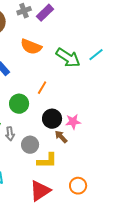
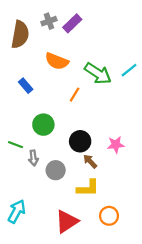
orange line: (42, 88) -> (75, 95), moved
pink star: (73, 122) -> (116, 145), moved
yellow L-shape: (47, 161) -> (88, 188), moved

